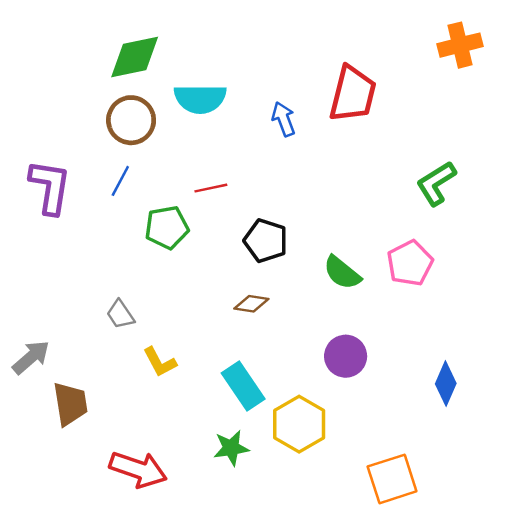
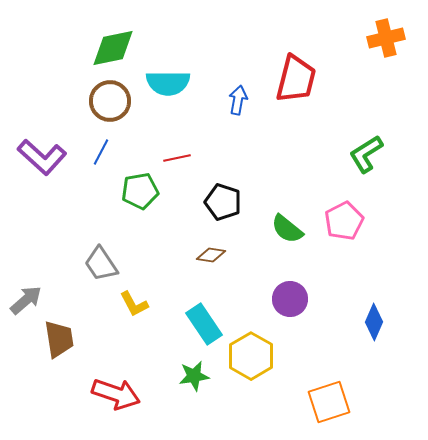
blue arrow: (284, 119) -> (238, 100), turned 32
purple L-shape: (50, 187) -> (42, 157), turned 123
gray trapezoid: (120, 314) -> (101, 264), size x1.4

